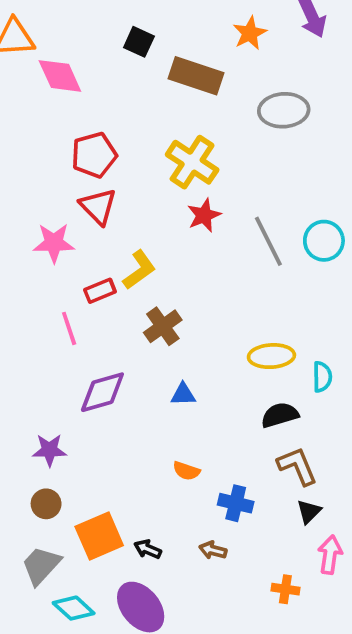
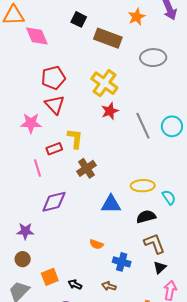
yellow L-shape: (139, 270) -> (75, 139), turned -50
cyan semicircle: (322, 377) -> (169, 197), turned -35
blue triangle: (183, 394) -> (111, 204), moved, size x1.5
orange square: (99, 536) -> (50, 277), size x0.7

